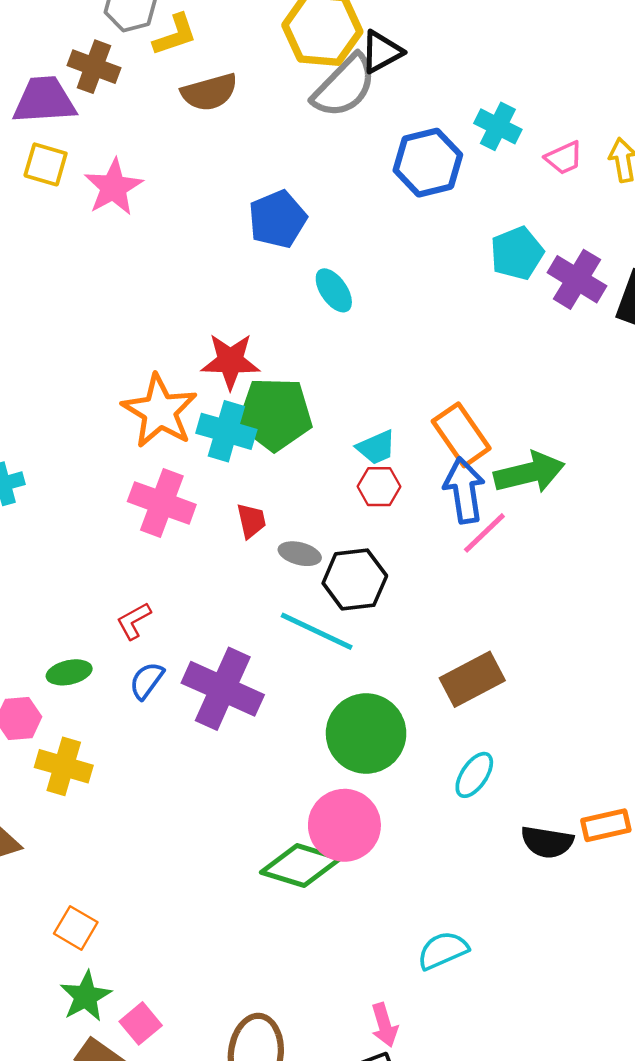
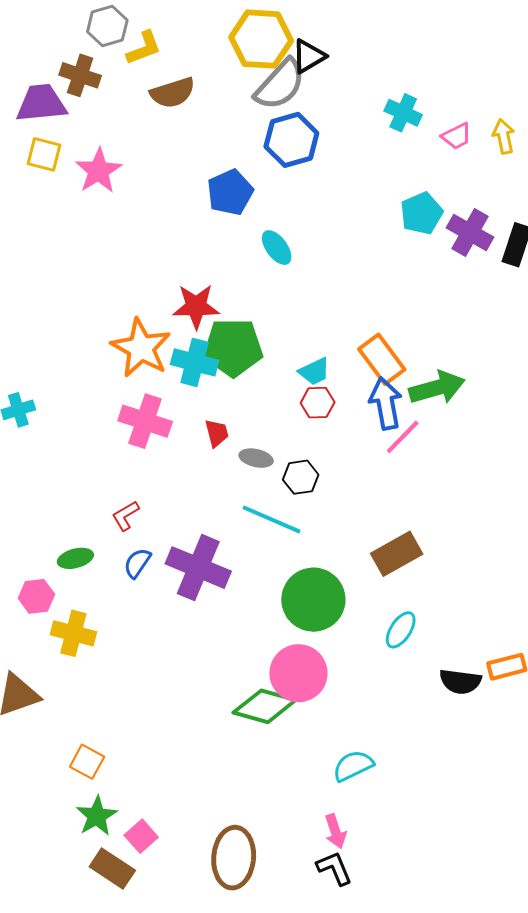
blue hexagon: (428, 163) -> (291, 140), moved
black hexagon: (355, 579) -> (301, 477), size x0.7
cyan semicircle: (443, 950) -> (353, 766), moved

